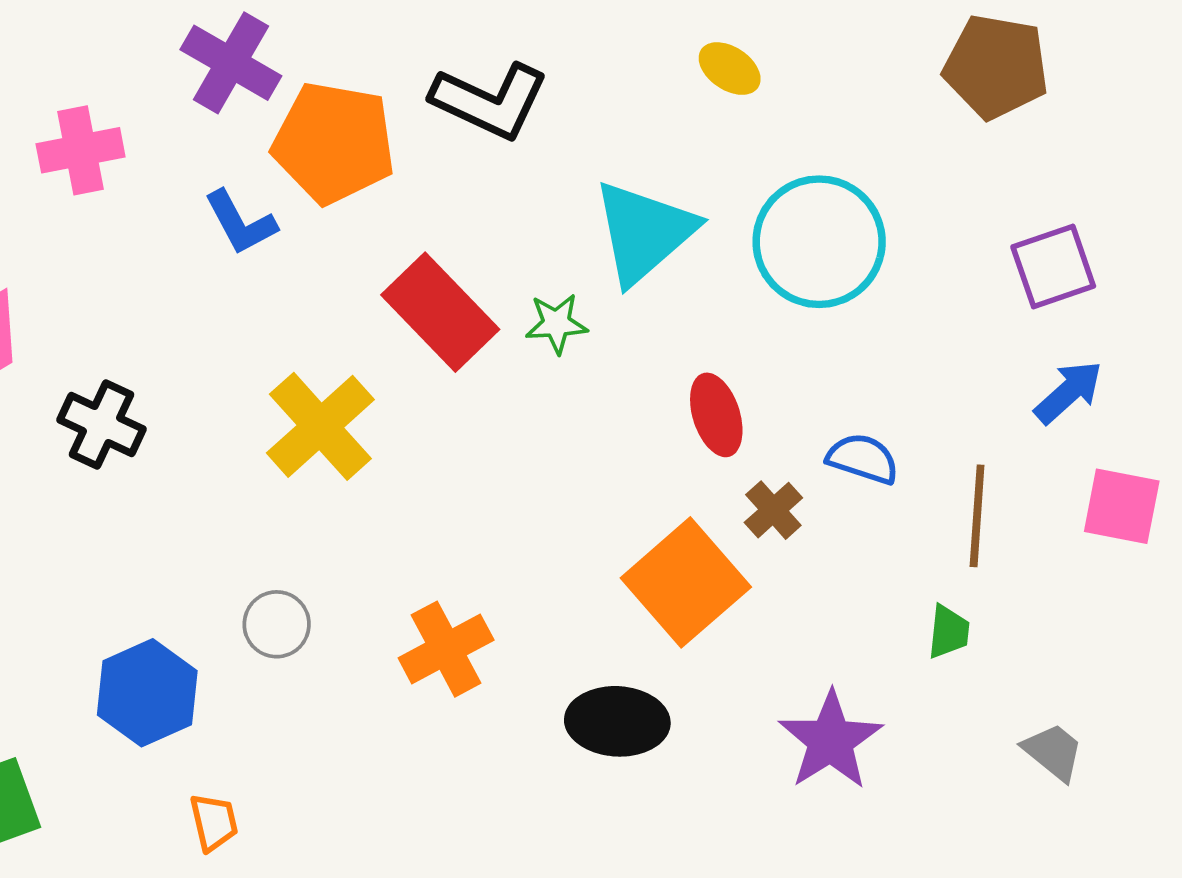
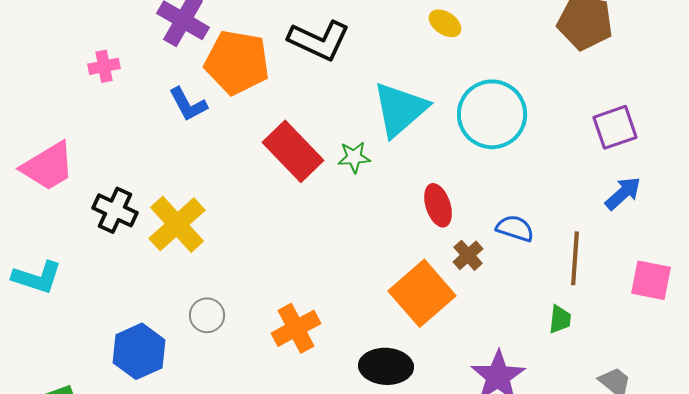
pink cross: (81, 150) -> (104, 66), size x0.7
yellow cross: (320, 426) -> (177, 224), moved
pink square: (1122, 506) -> (651, 280), moved

